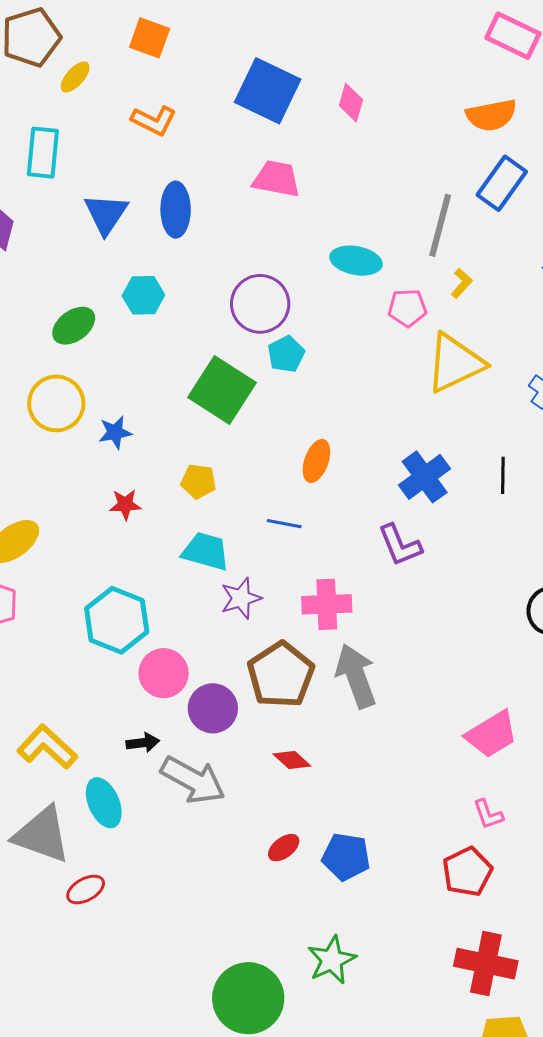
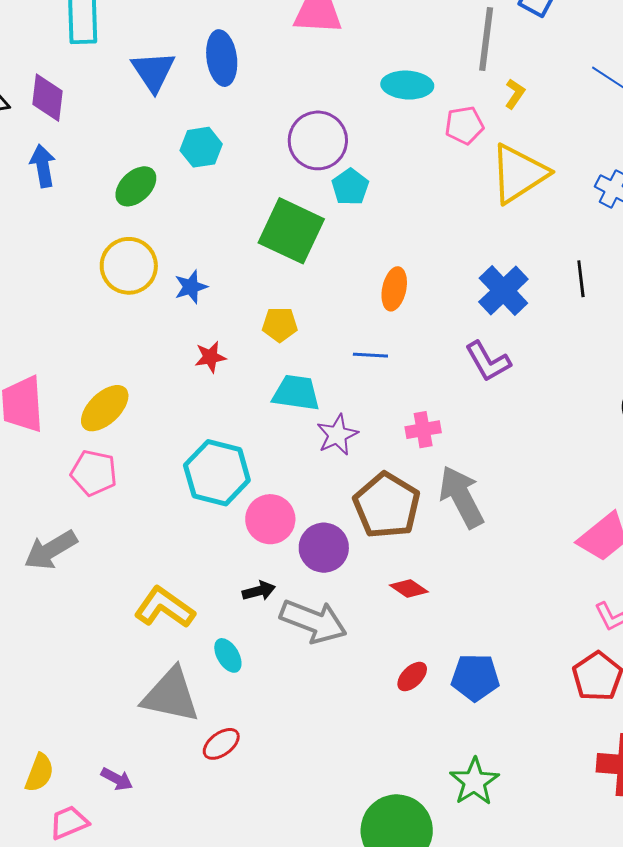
pink cross: (327, 604) -> (423, 430), size x0.7
cyan ellipse: (104, 803) -> (228, 655), size x0.7

